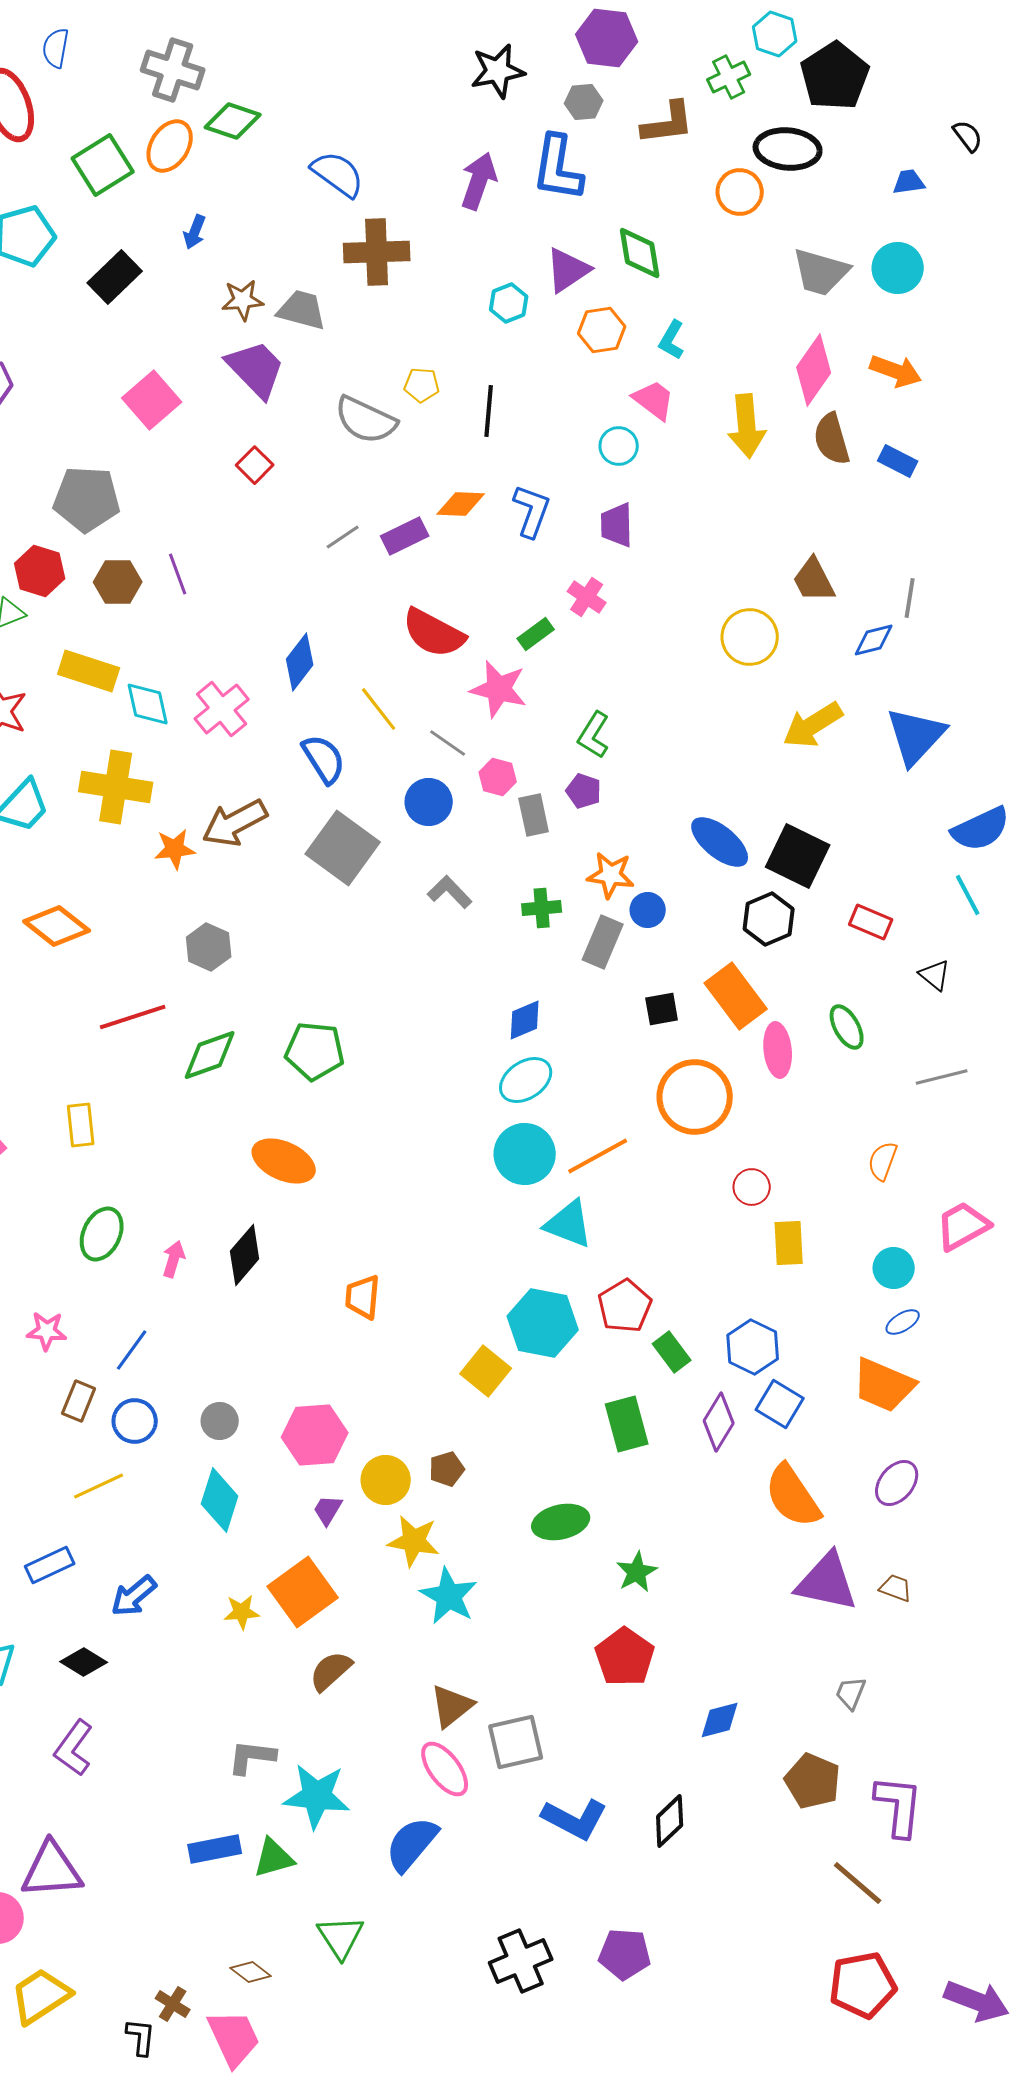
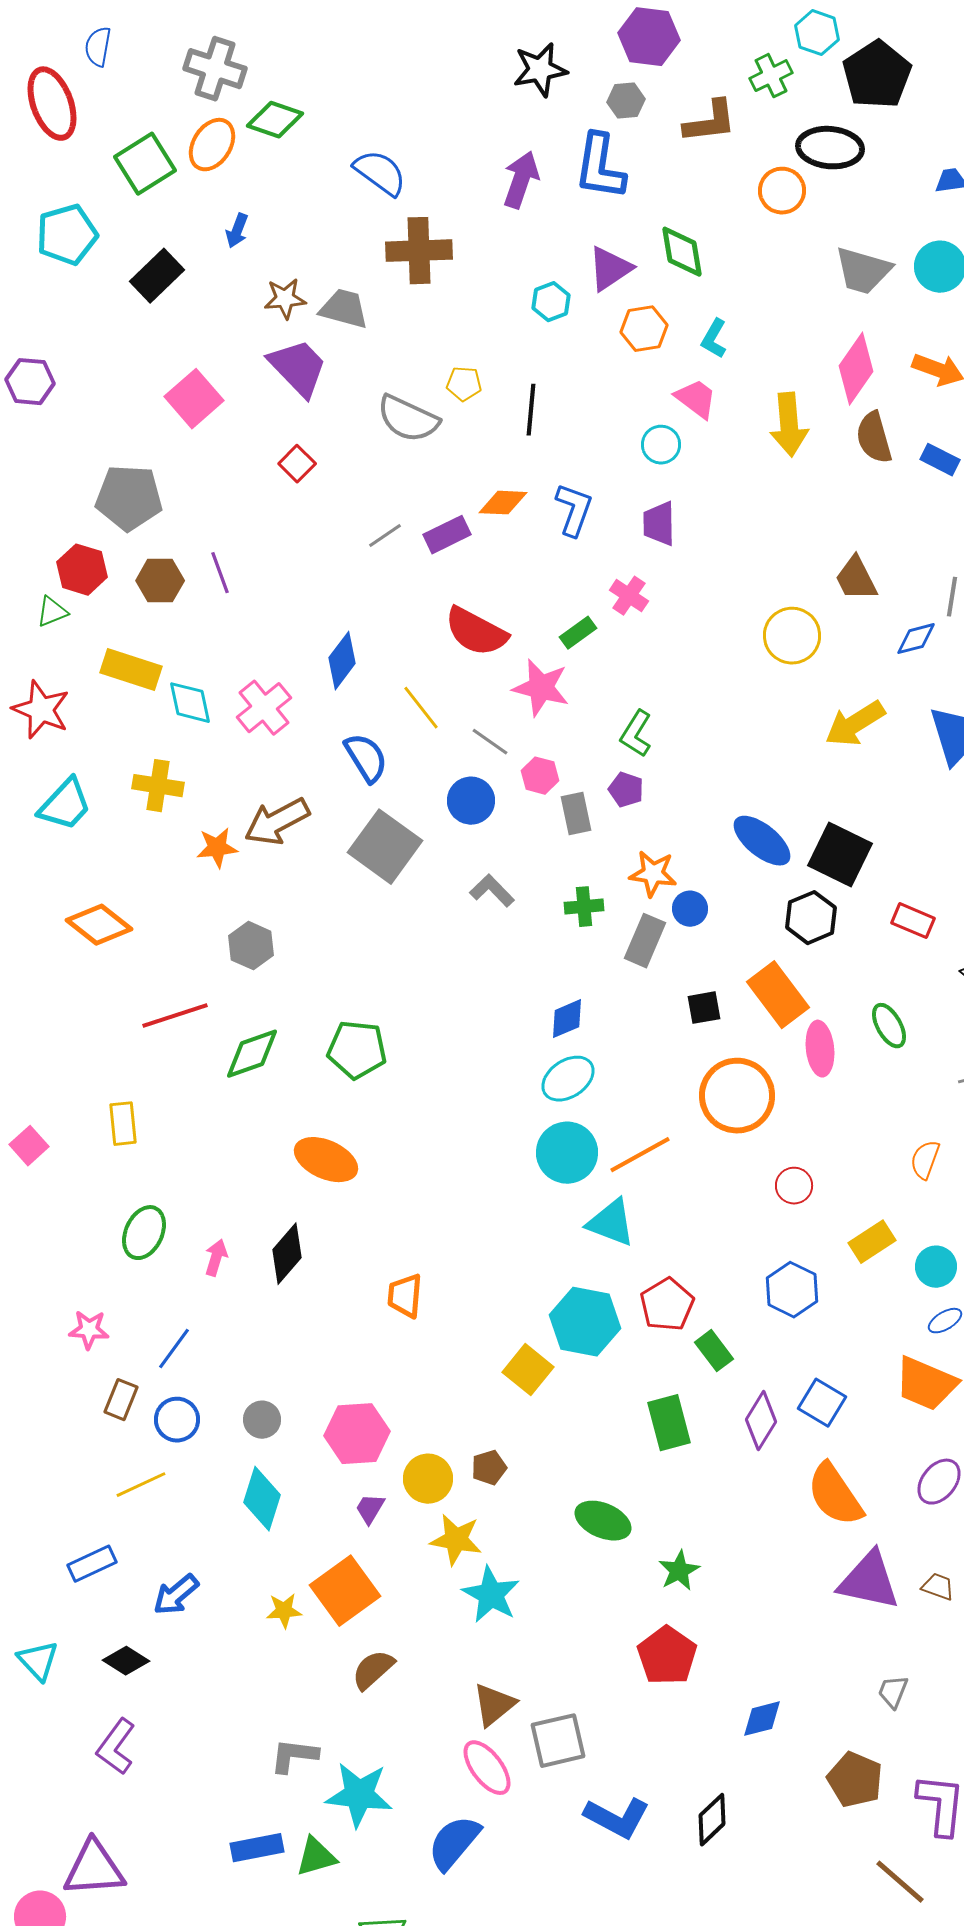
yellow cross: (116, 787) -> (158, 786), size x0.7
yellow rectangle: (789, 1243) -> (872, 1242), moved, turned 60
blue hexagon: (753, 1347) -> (792, 1290), moved
green ellipse: (561, 1522) -> (603, 1521), turned 36

